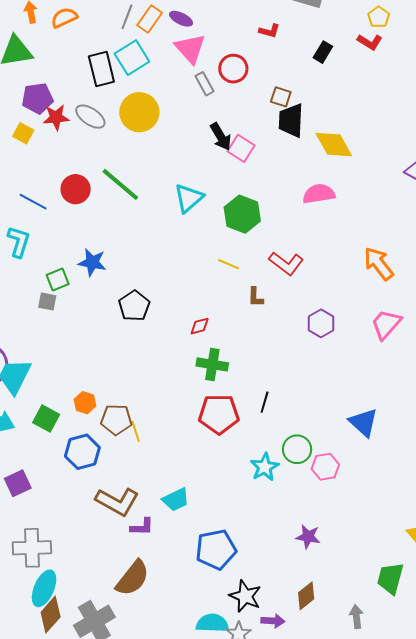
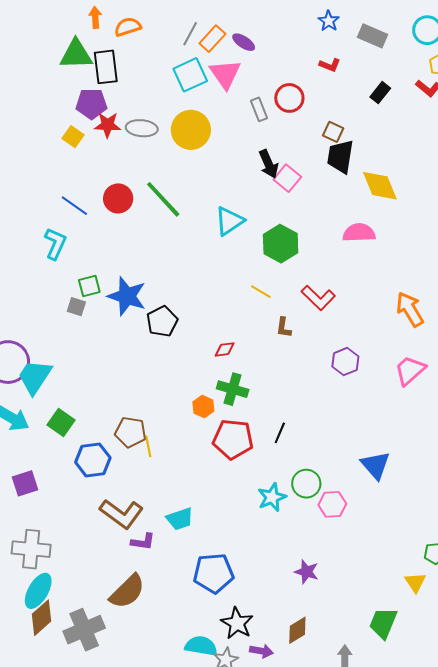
pink triangle: (190, 49) -> (225, 74), moved
black rectangle: (101, 69) -> (106, 67), moved
gray ellipse: (90, 117) -> (142, 128), turned -36
blue star: (92, 262) -> (127, 296), moved, size x1.4
orange hexagon: (85, 403) -> (203, 407), moved

